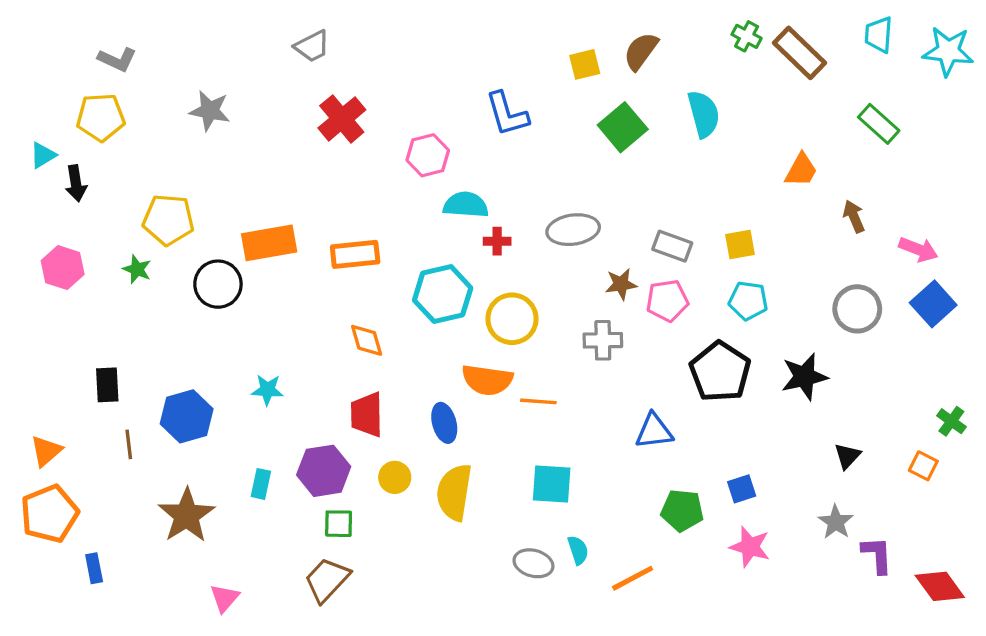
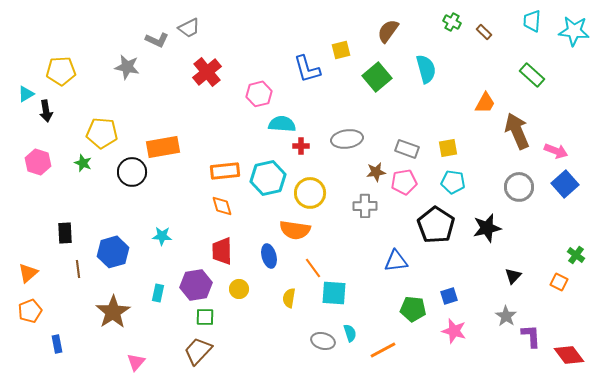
brown rectangle: (799, 53) -> (484, 32), size x0.5
gray L-shape: (117, 59) -> (157, 40), moved
yellow square: (585, 64) -> (341, 50), moved
brown arrow: (854, 216) -> (517, 131), size x1.8
orange rectangle: (355, 254) -> (225, 171), moved
orange line: (538, 401) -> (313, 268), moved, turned 50
yellow semicircle: (454, 492) -> (289, 298), moved, size x0.6
orange pentagon: (49, 514) -> (30, 311), size x0.7

